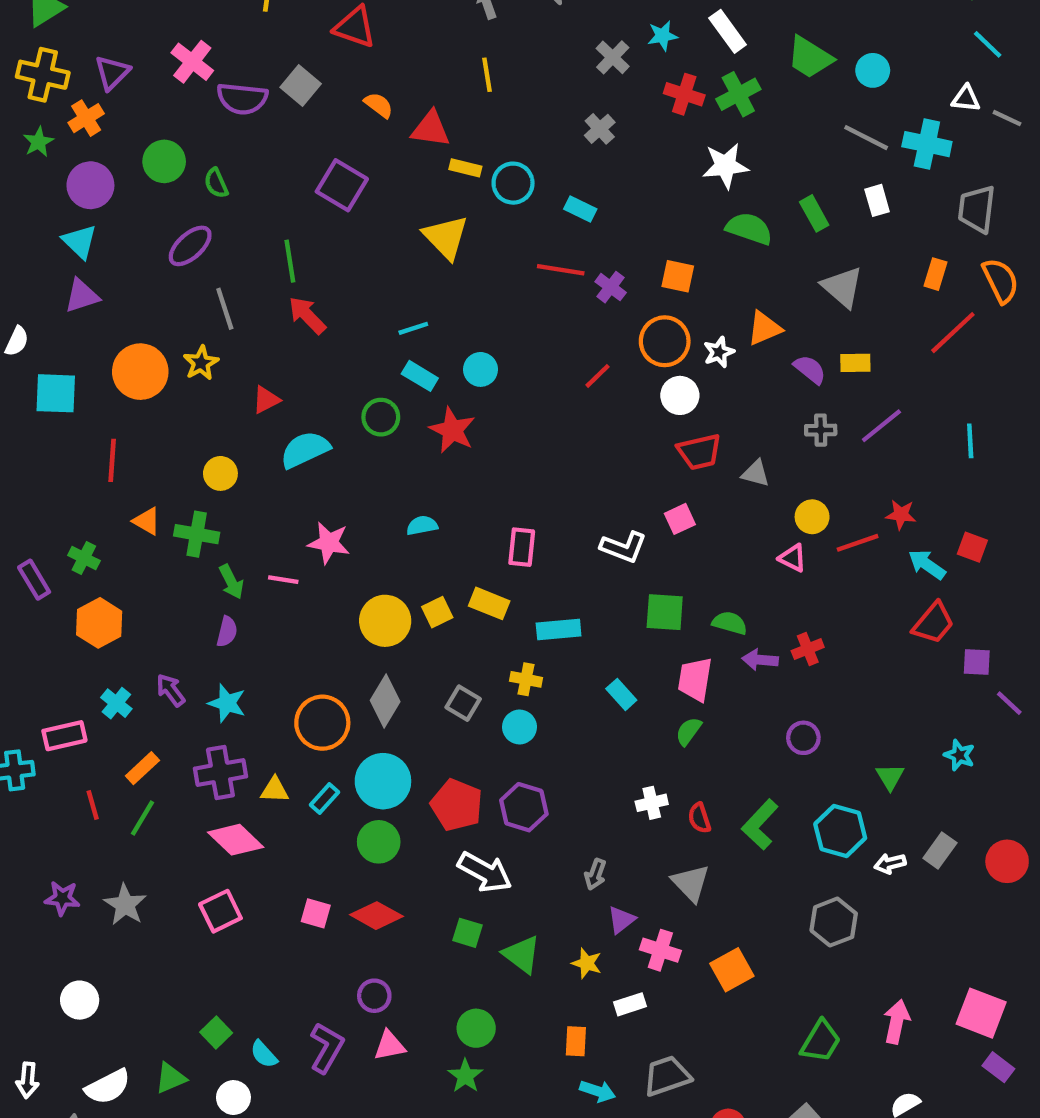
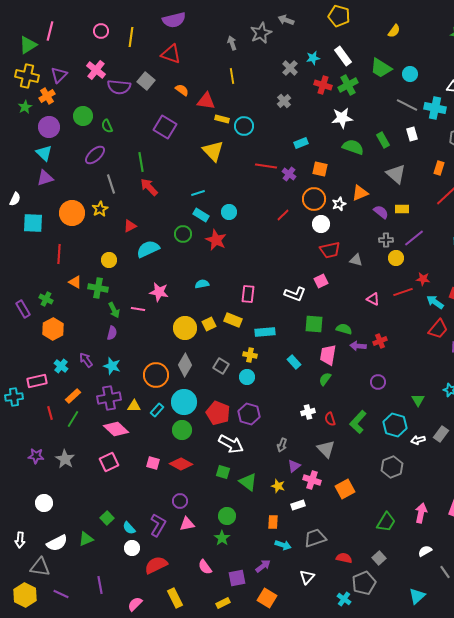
cyan rectangle: (580, 209) -> (301, 143), moved, turned -48
yellow circle: (812, 517) -> (396, 258), moved
white circle: (233, 1098) -> (132, 548), moved

